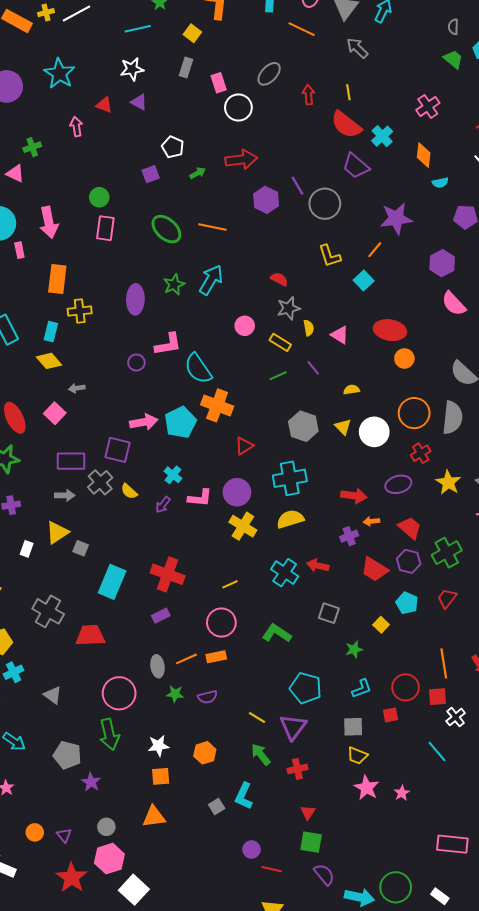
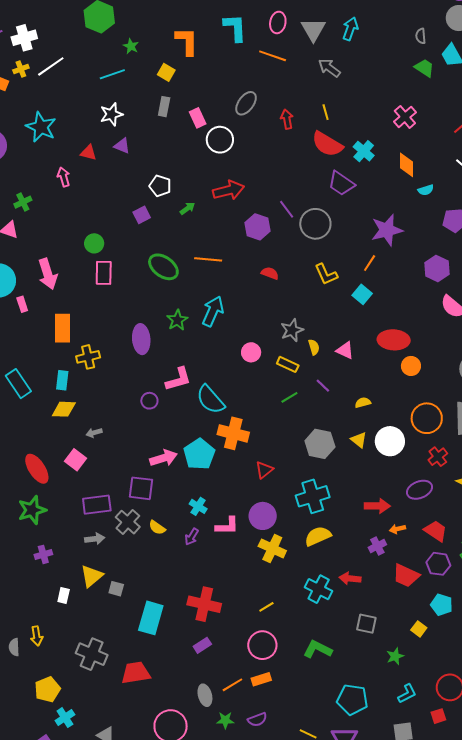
red semicircle: (279, 279) -> (270, 273), moved
yellow diamond: (49, 361) -> (64, 409), turned -40

